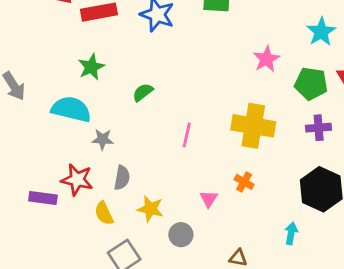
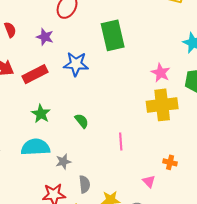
green semicircle: (143, 92) -> (82, 121), turned 105
yellow cross: (253, 126) -> (162, 105), moved

